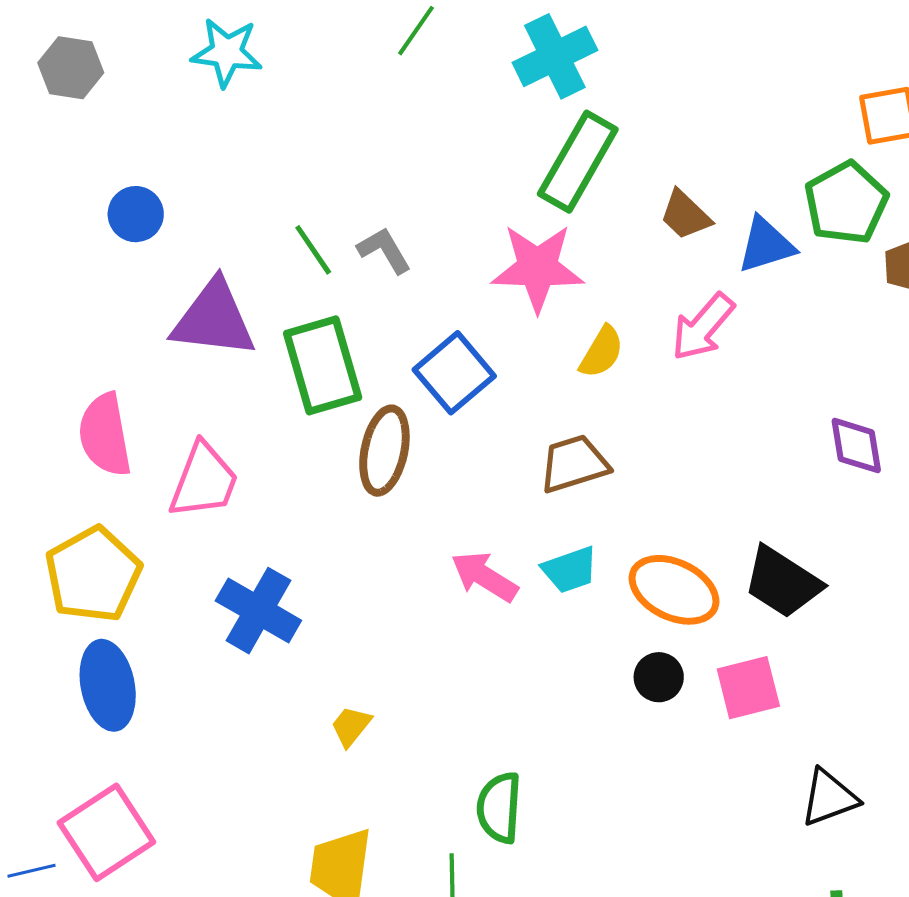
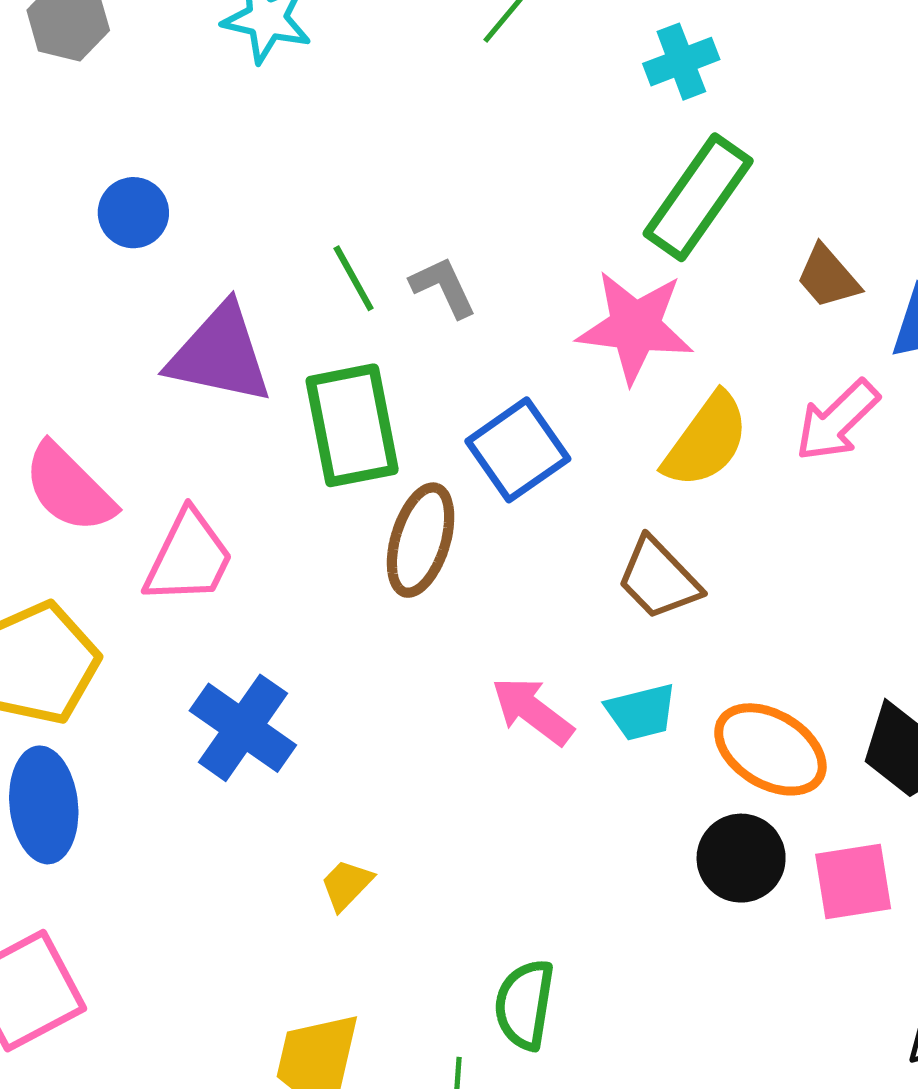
cyan cross: (555, 56) -> (681, 62), size x0.7
yellow semicircle: (602, 352) -> (706, 441), size x1.5
pink semicircle: (105, 435) -> (69, 488), turned -40
brown trapezoid: (574, 464) -> (659, 579), turned -122
black circle: (659, 677) -> (741, 858), size x1.4

